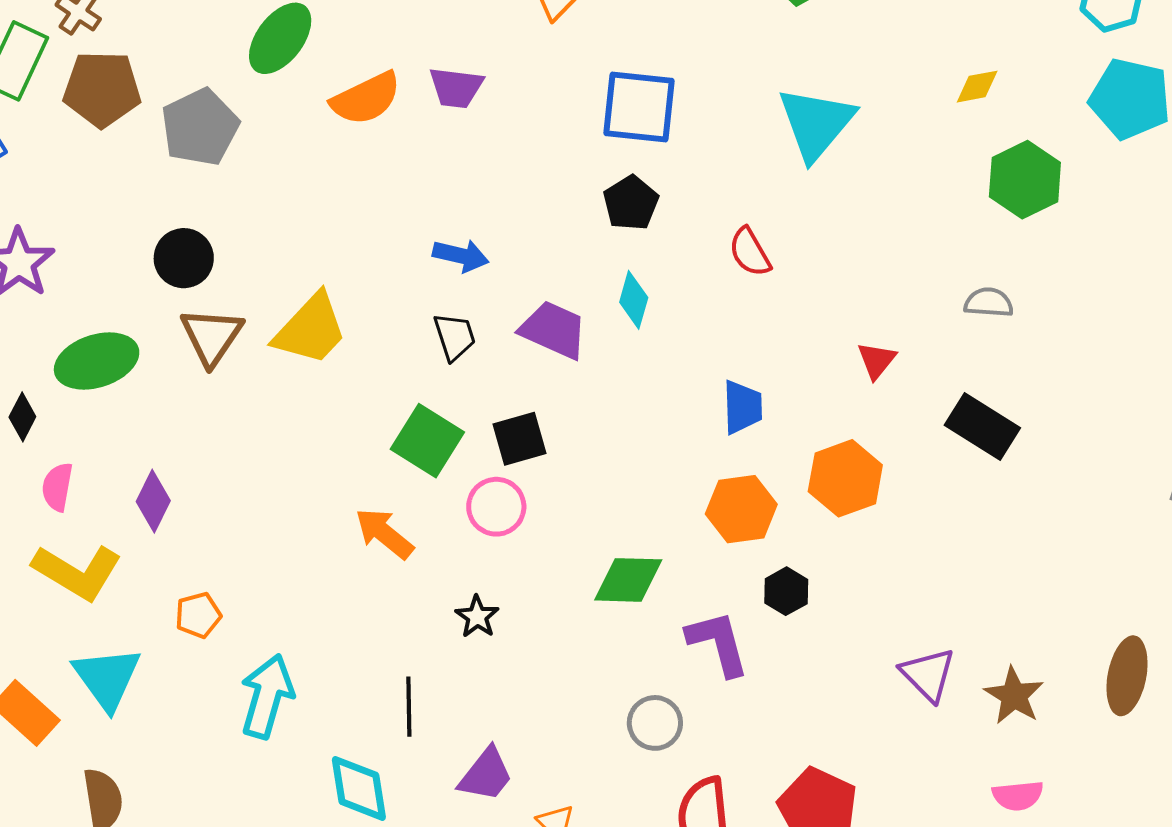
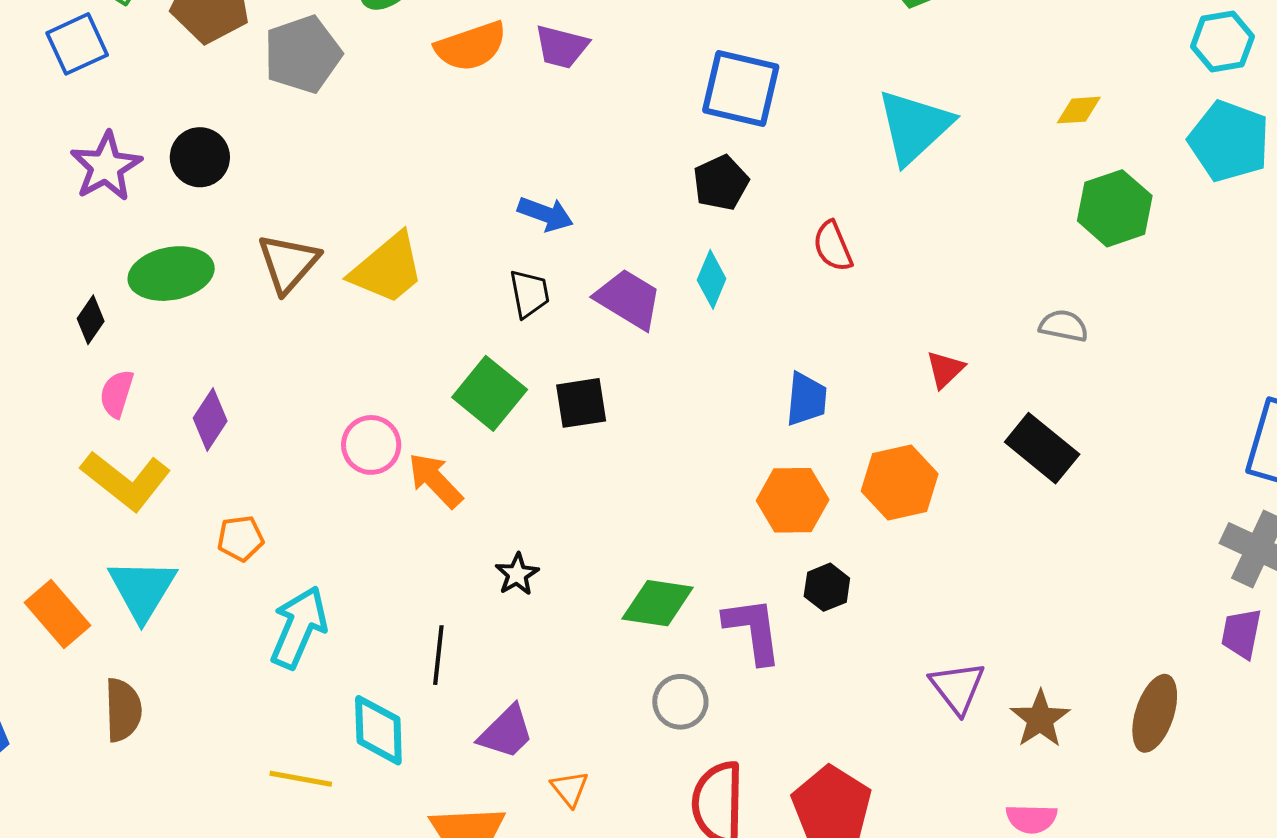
black circle: (184, 258) -> (200, 157), moved
pink circle: (496, 507) -> (371, 445), moved
green diamond: (628, 580) -> (658, 603), moved

